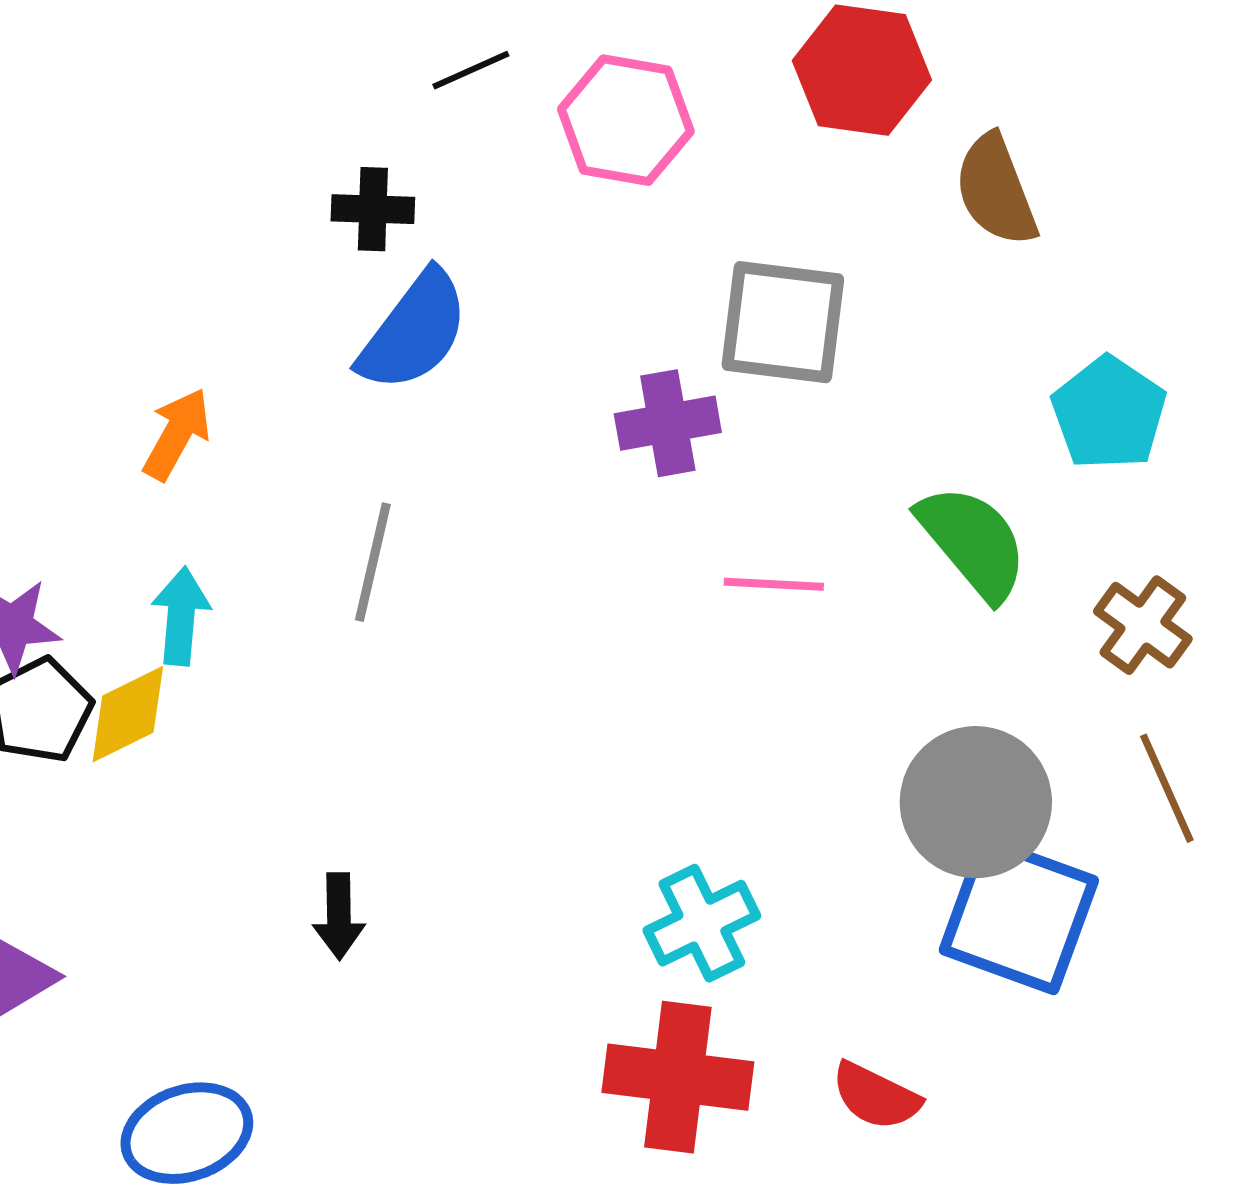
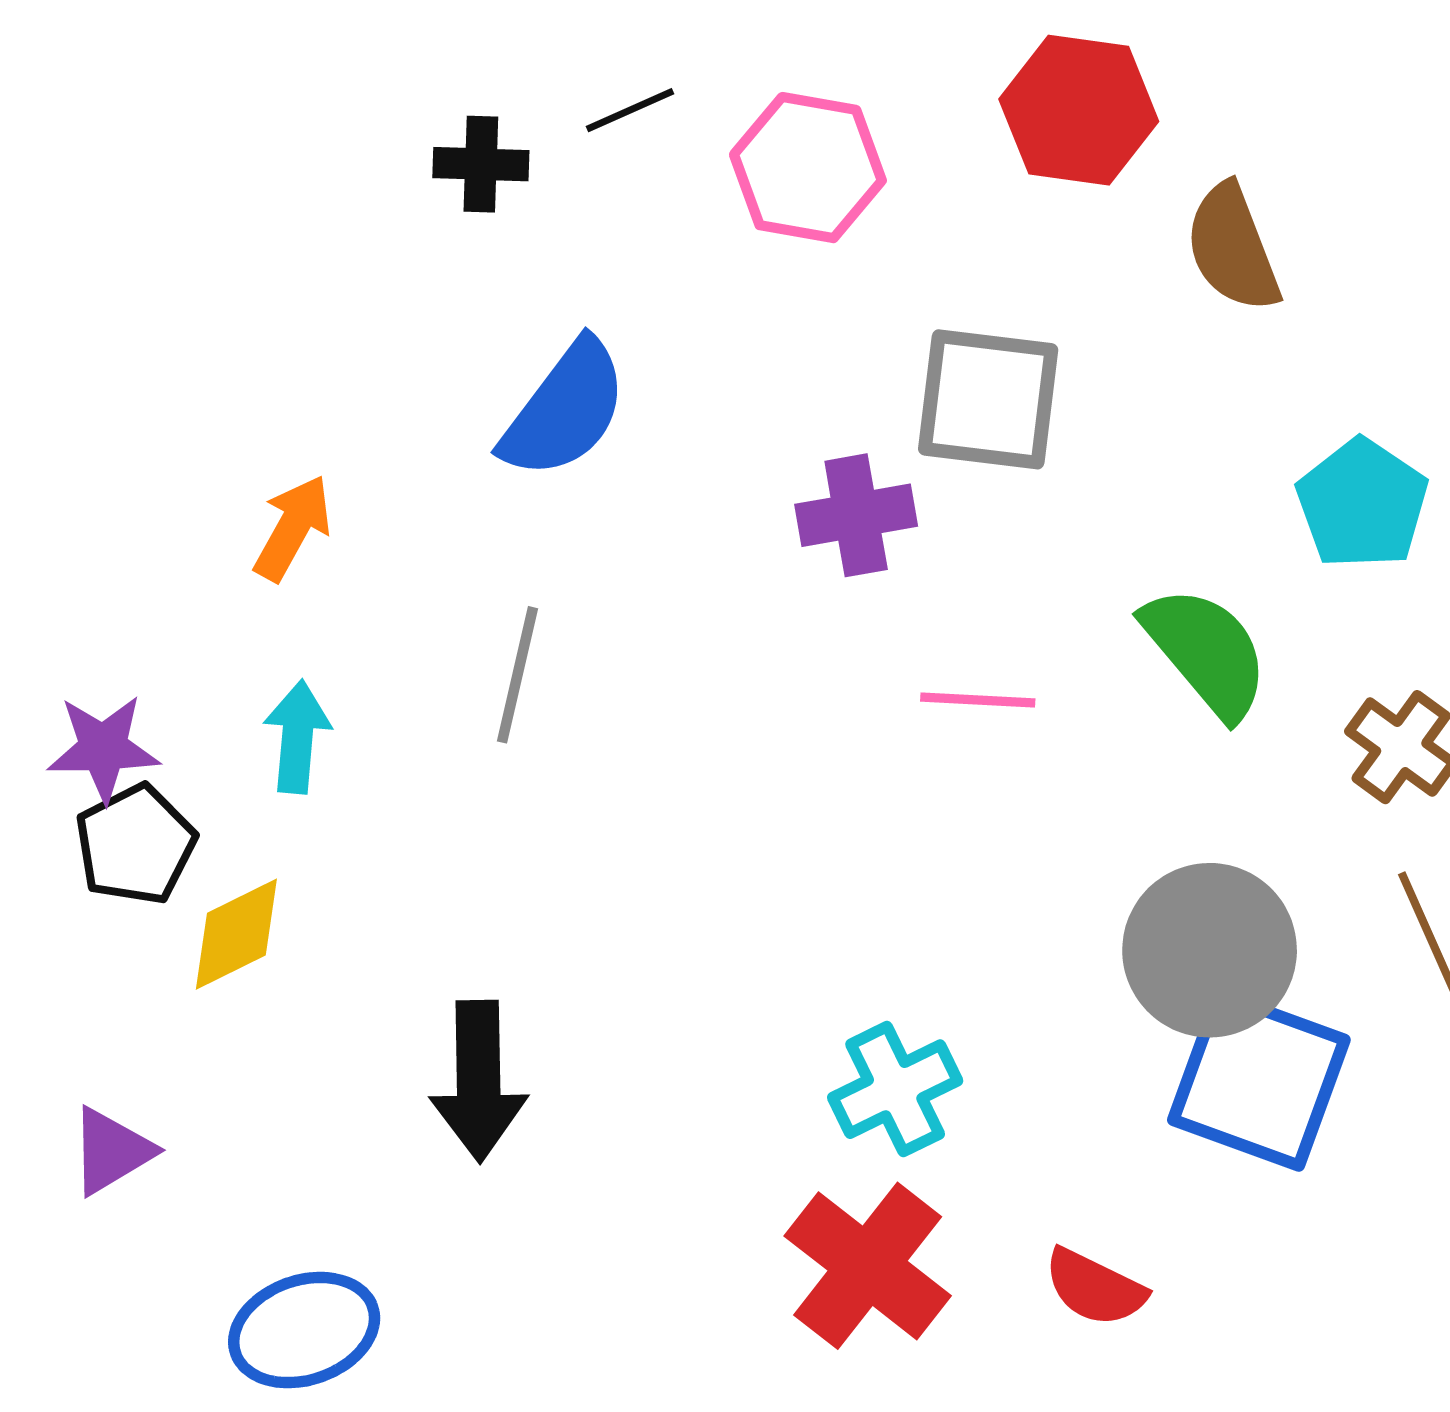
black cross: (373, 209) -> (481, 164), moved
yellow diamond: (128, 714) -> (236, 934), moved
black arrow: (339, 916) -> (479, 1081), size x1.6
red cross: (678, 1077) -> (868, 1266), turned 31

